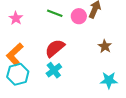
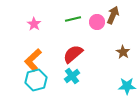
green line: (55, 13) -> (73, 19), turned -35

